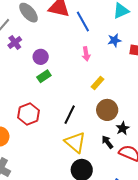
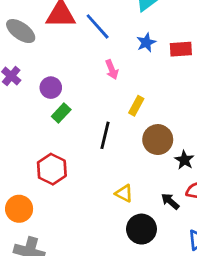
black line: (70, 115) -> (105, 135), moved
yellow triangle: (75, 142) -> (124, 193), size x0.6
black arrow: (107, 142) -> (170, 201), moved

